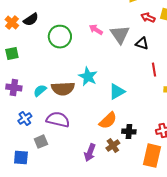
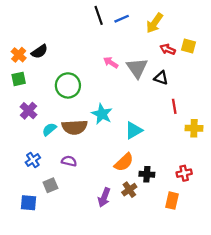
green circle: (60, 37) -> (68, 85), moved
green square: (12, 54) -> (19, 79), moved
purple cross: (14, 88) -> (28, 111), moved, turned 35
purple semicircle: (58, 120) -> (69, 161), size x0.6
orange rectangle: (152, 156) -> (172, 201), size x0.7

